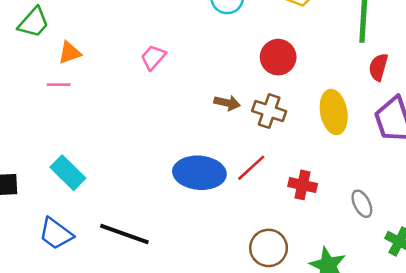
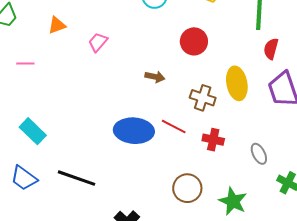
orange triangle: (70, 53) -> (57, 25), moved
brown cross: (269, 111) -> (203, 98), moved
red line: (251, 168) -> (174, 127), turned 70

